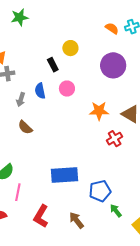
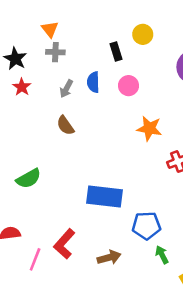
orange star: (99, 111) -> (149, 128), moved
pink line: (18, 192) -> (35, 259), moved
brown arrow: (76, 220) -> (109, 257), turned 102

